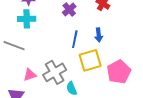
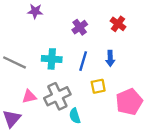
cyan cross: (27, 19) -> (52, 59), moved
yellow square: (90, 60) -> (98, 86), size x0.6

